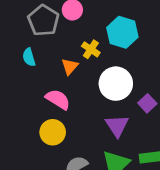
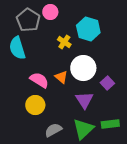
cyan semicircle: (29, 57) -> (17, 48), size x1.6
orange triangle: (70, 66) -> (61, 77), moved, turned -32

